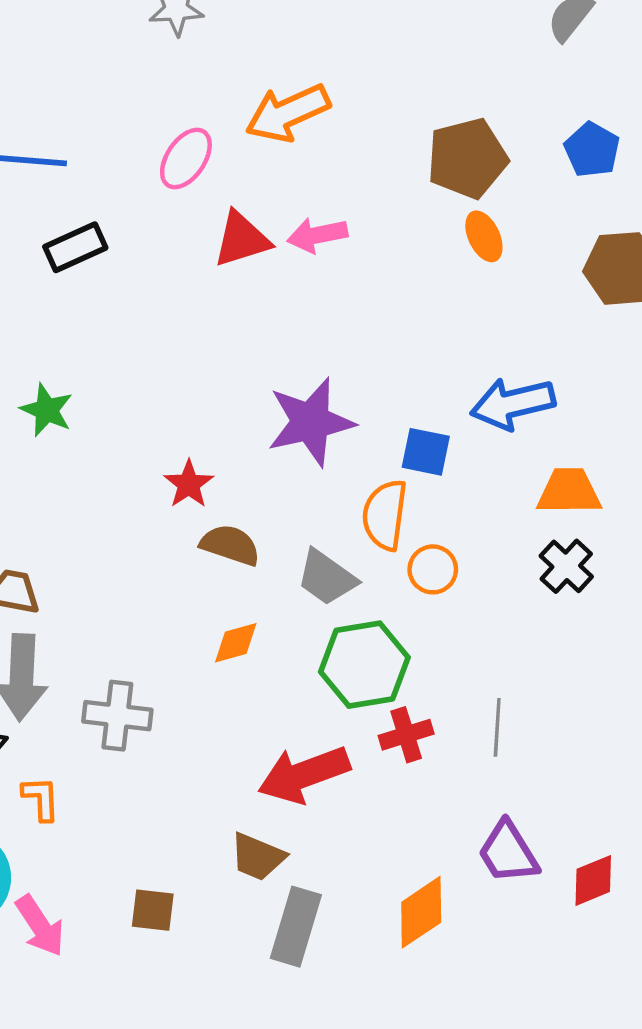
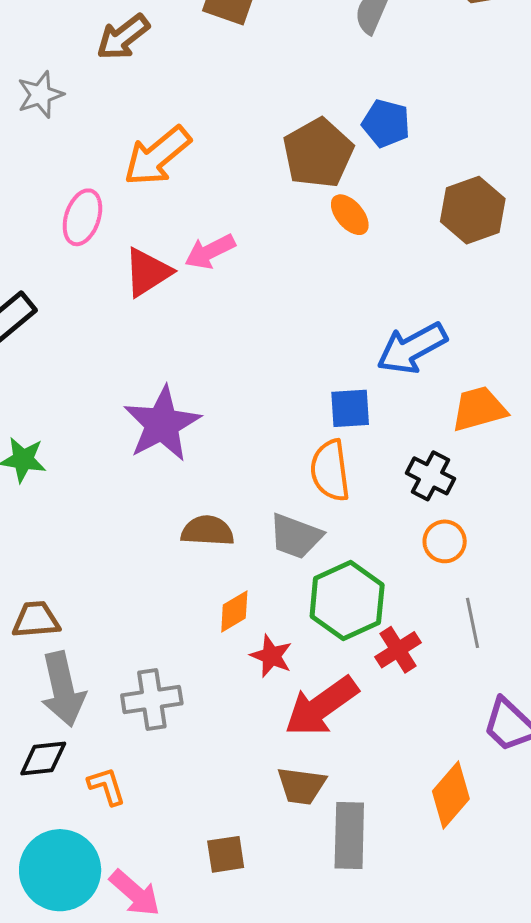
blue pentagon: (592, 150) -> (386, 123), moved
purple star: (311, 422) -> (162, 424), moved
red star: (189, 484) -> (271, 656), moved
black cross: (566, 566) -> (430, 476), moved
orange circle: (433, 569) -> (445, 541), moved

